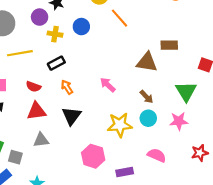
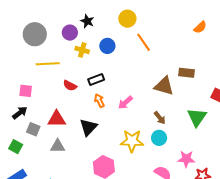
black rectangle: (56, 63) -> (96, 80), moved
pink arrow: (108, 85) -> (125, 103), turned -91
red semicircle: (33, 87) -> (70, 86), moved
orange arrow: (67, 87) -> (99, 101), moved
pink star: (179, 121) -> (186, 159), moved
gray square: (15, 157) -> (33, 129), moved

